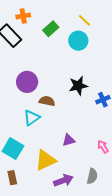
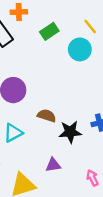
black star: (78, 86) -> (70, 132), moved
brown semicircle: (47, 101) -> (47, 116), moved

